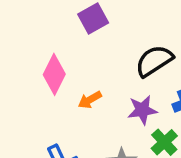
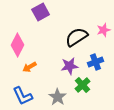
orange arrow: (90, 100) -> (30, 67), moved

